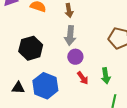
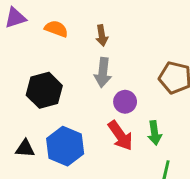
purple circle: (75, 57) -> (125, 102), moved
red arrow: (83, 78) -> (120, 136), size x1.5

